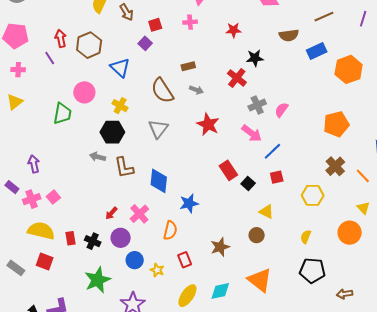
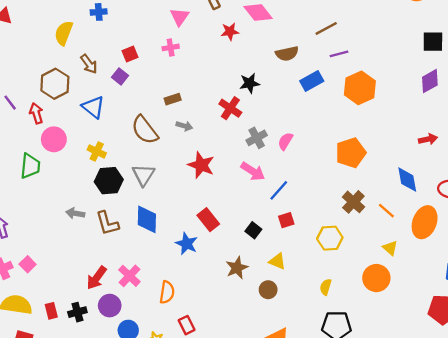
brown arrow: (127, 12) -> (89, 64), moved
purple line: (363, 19) -> (339, 54), moved, turned 63
red star: (234, 30) -> (230, 32), moved
red arrow: (61, 38) -> (36, 113), moved
blue rectangle: (317, 51) -> (312, 81), moved
black hexagon: (112, 132) -> (109, 181), moved
red rectangle: (228, 170) -> (208, 220), moved
blue diamond: (159, 181) -> (147, 219), moved
blue star: (189, 203) -> (187, 244), moved, turned -30
red arrow: (111, 213) -> (97, 278), size x1.5
black cross: (93, 241) -> (77, 312), turned -35
brown star: (220, 247) -> (237, 268), moved

